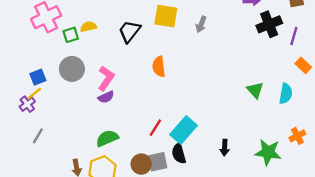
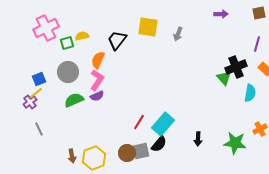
black cross: (269, 24) -> (236, 67), moved
orange semicircle: (159, 67) -> (98, 60), moved, turned 30
green triangle: (255, 90) -> (224, 78), moved
gray line: (38, 136) -> (39, 129), turned -56
green semicircle: (107, 138) -> (74, 100), moved
black semicircle: (179, 153) -> (159, 144), turned -126

